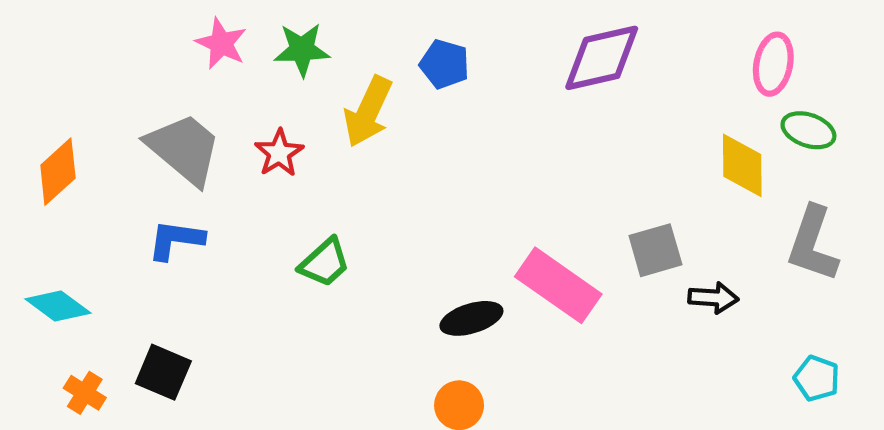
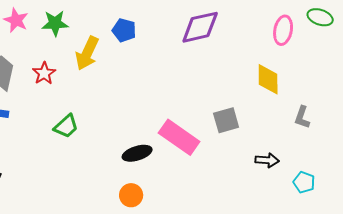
green ellipse: (808, 130) -> (320, 17), moved
gray L-shape: (813, 244) -> (302, 117), size x0.6
black arrow: (713, 298) -> (267, 160), moved

